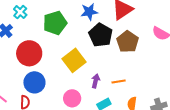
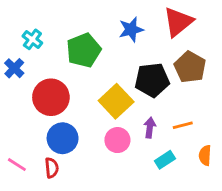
black pentagon: (101, 35) -> (152, 80), moved, turned -30
pink circle: (72, 98) -> (117, 140), moved

